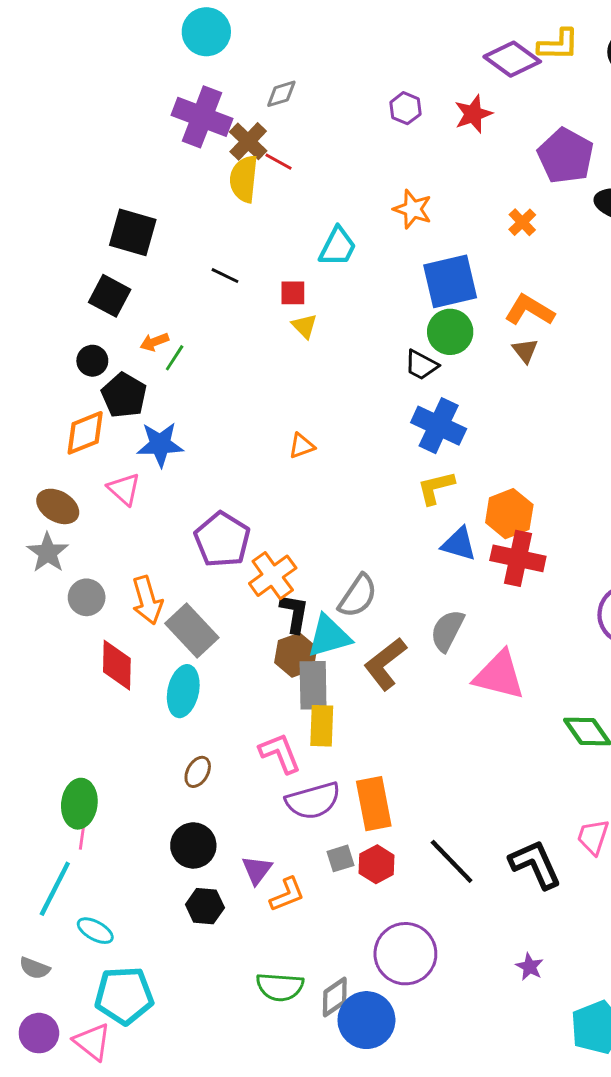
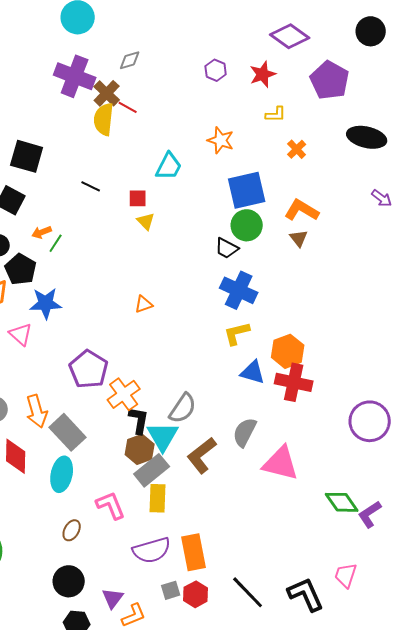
yellow L-shape: (558, 45) -> (276, 114), moved, size x0.7
purple pentagon: (566, 156) -> (330, 80), moved
cyan triangle: (329, 636) -> (163, 436), turned -44
gray rectangle: (313, 685) -> (152, 470), turned 52
pink L-shape: (280, 753) -> (111, 505), moved

